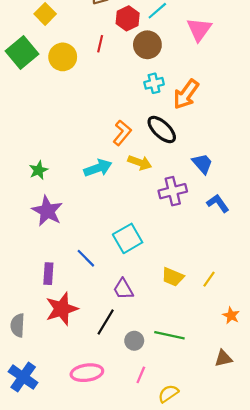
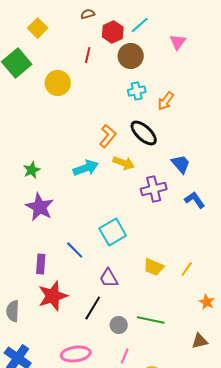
pink triangle: (199, 29) -> (178, 42), size x0.7
yellow circle: (63, 57) -> (58, 83), moved
orange arrow: (186, 94) -> (166, 101), size x0.7

